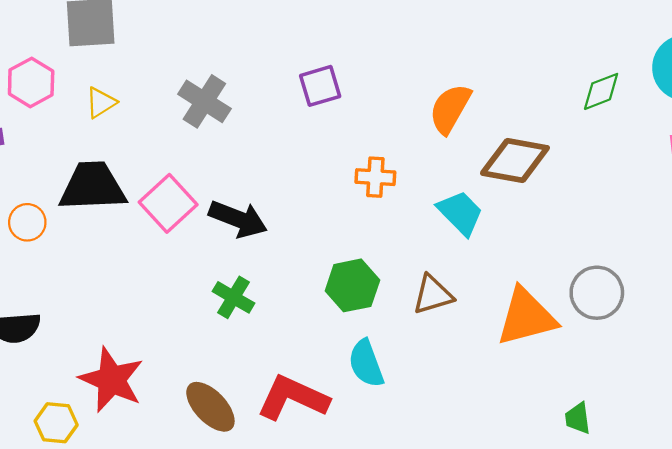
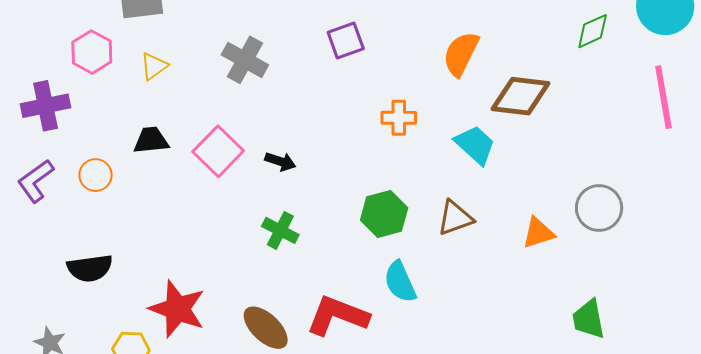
black trapezoid: (93, 186) -> (151, 140), size x0.6
black arrow: (238, 219) -> (280, 161), size x0.6
orange triangle: (526, 317) -> (538, 233), size x0.6
green trapezoid: (578, 418) -> (589, 319), size x1.4

